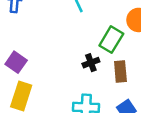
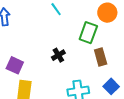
black cross: (91, 63) -> (58, 55), moved

